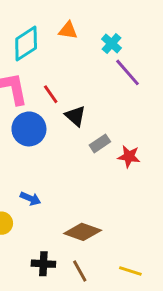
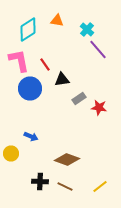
black triangle: (75, 116) -> (62, 80), turned -49
brown line: (80, 271) -> (65, 186), turned -35
yellow line: (130, 271) -> (100, 186), turned -56

